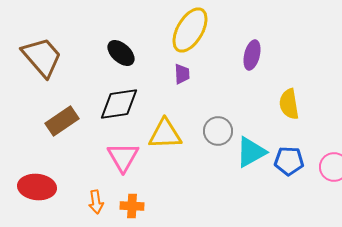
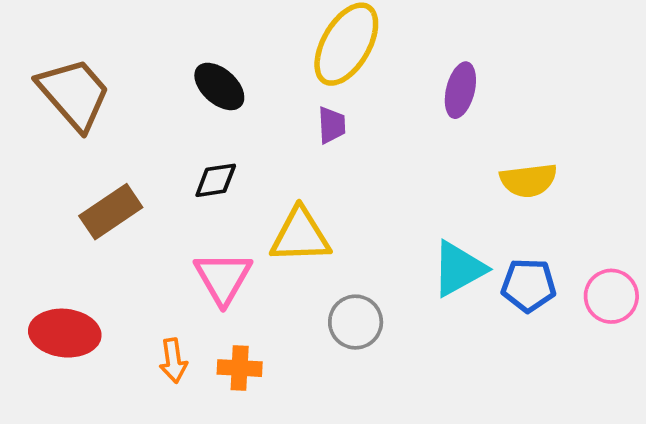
black diamond: (119, 104) -> (216, 180), size x0.6
yellow semicircle: (289, 104) -> (528, 180), turned -88
gray circle: (218, 131) -> (356, 322), moved

